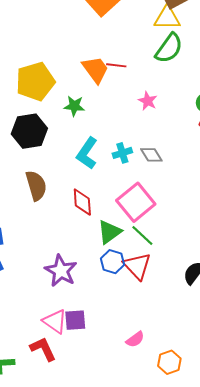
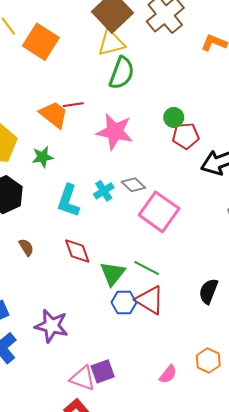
pink star: (148, 101) -> (115, 132), size x1.8
brown semicircle: (36, 186) -> (26, 247), size x0.6
pink square: (136, 202) -> (159, 212), moved
purple star: (61, 271) -> (51, 326), moved
orange hexagon: (169, 362) -> (208, 360), moved

